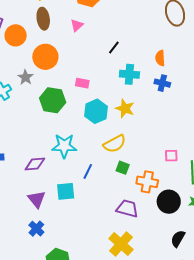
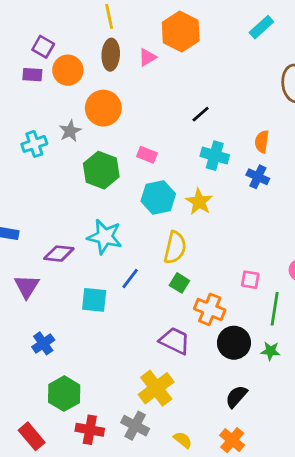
pink triangle: (77, 25) -> (147, 57), moved
yellow semicircle: (115, 144) -> (175, 248), turned -60
purple triangle: (37, 199) -> (27, 286), moved

